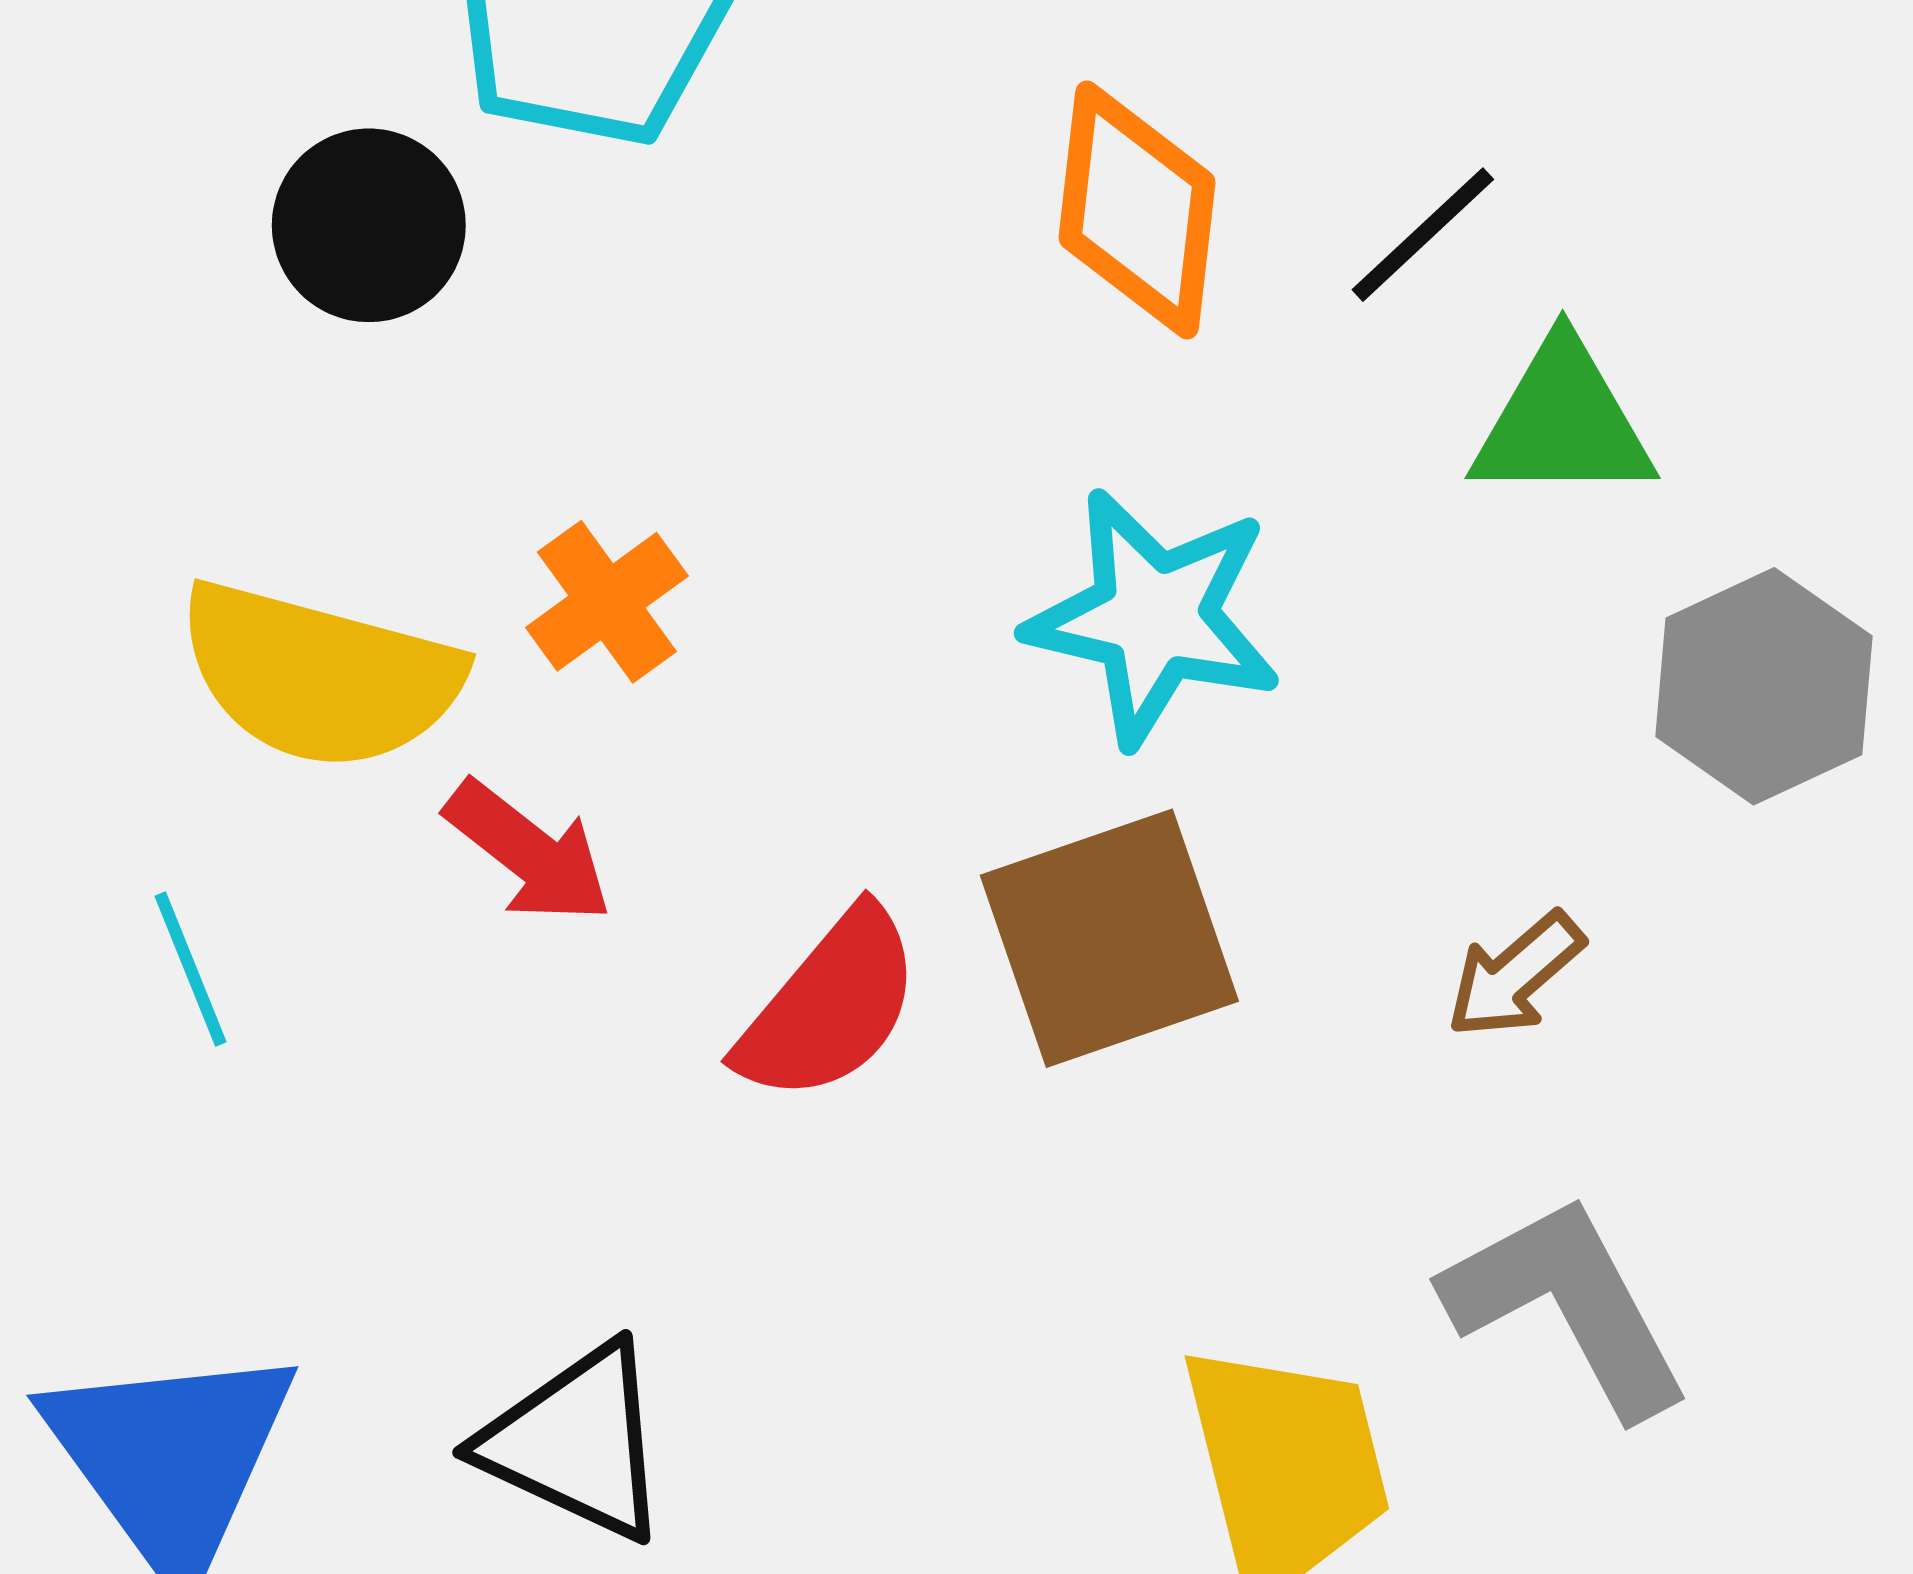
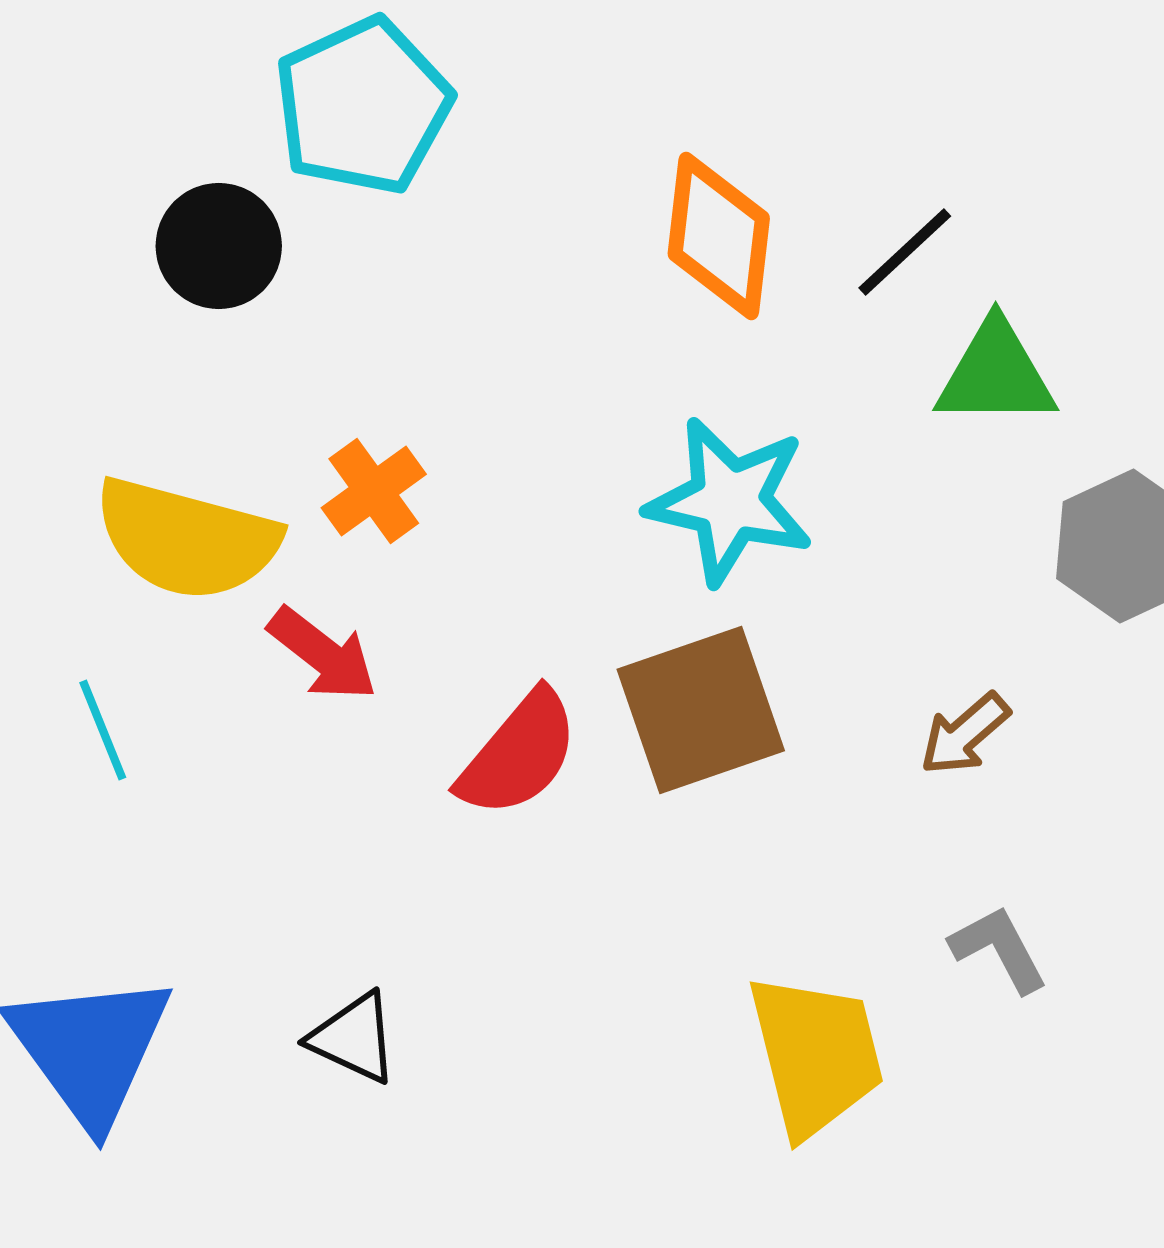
gray L-shape: (1567, 1305) -> (999, 949), size x0.6
black triangle: (576, 1442) -> (354, 1038), size x0.7

